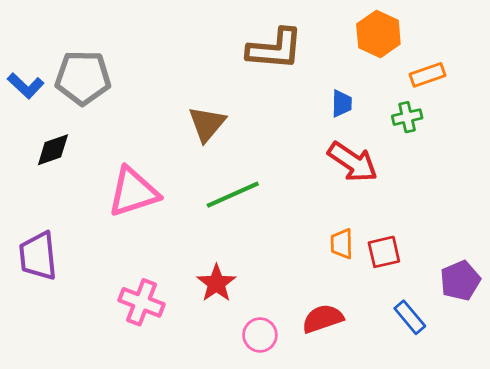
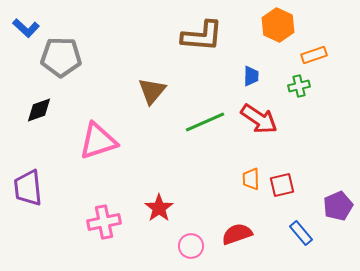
blue L-shape: (26, 86) -> (26, 28), moved
green line: (233, 195) -> (205, 122), moved
pink cross: (141, 302) -> (104, 222), turned -32

